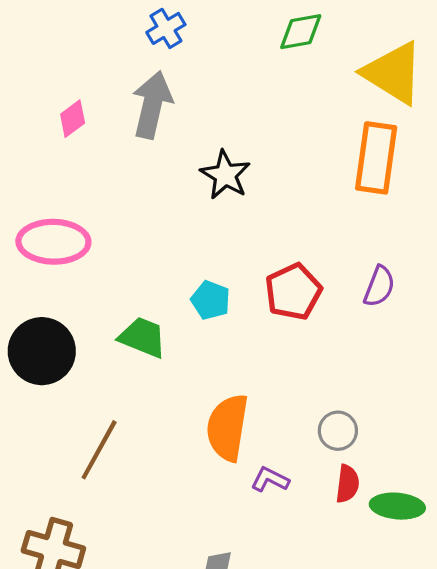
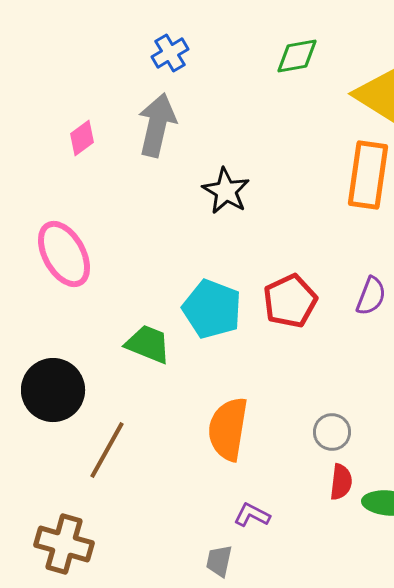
pink ellipse: (53, 242) -> (64, 254), turned 60
cyan pentagon: (211, 300) -> (212, 309), size x1.6
black circle: (42, 351) -> (53, 390), moved
purple L-shape: (270, 480) -> (252, 515), moved

